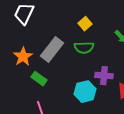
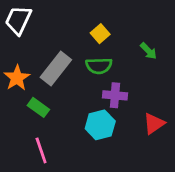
purple cross: (104, 76) -> (115, 95), moved

